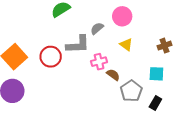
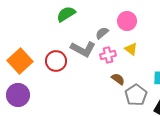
gray L-shape: (78, 45) -> (83, 49), turned 30
pink cross: (99, 62) -> (108, 55), moved

